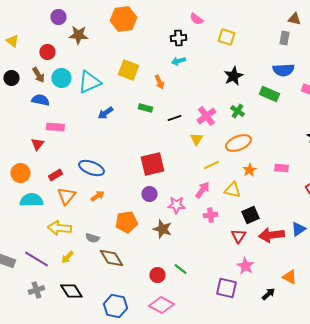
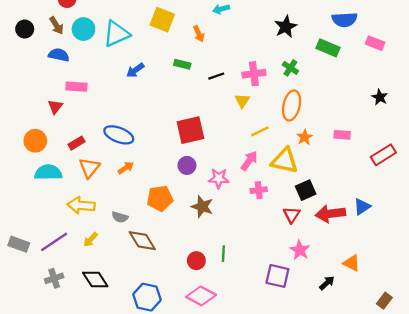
pink cross: (206, 116) -> (254, 74), turned 30
orange ellipse: (238, 143) -> (292, 105), turned -55
yellow triangle: (232, 190) -> (285, 161), size x1.4
purple line: (36, 259) -> (54, 242), turned -65
green line: (180, 269) -> (223, 254), turned 56

